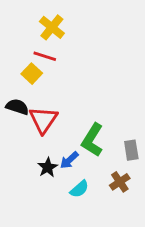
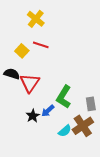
red line: (45, 56) -> (41, 45), moved
brown cross: (120, 182) -> (83, 126), size x1.5
cyan semicircle: (79, 189) -> (65, 131), moved

